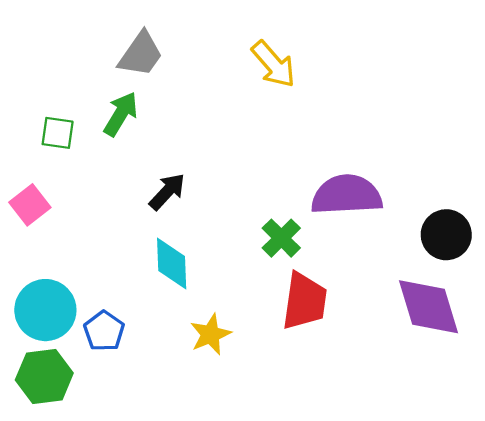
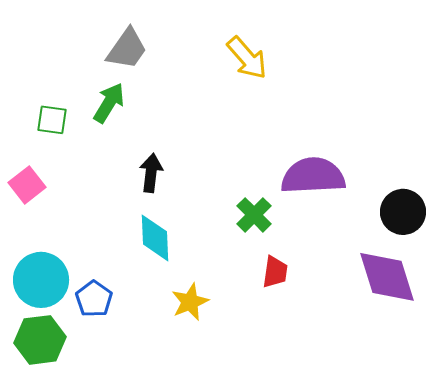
black arrow: (167, 192) -> (151, 173), turned -36
red trapezoid: (305, 301) -> (275, 272), size x0.6

